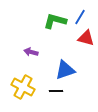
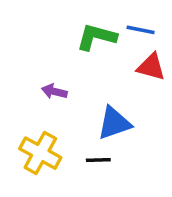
blue line: (80, 17) -> (141, 30), turned 70

